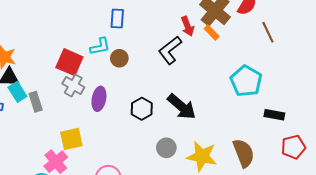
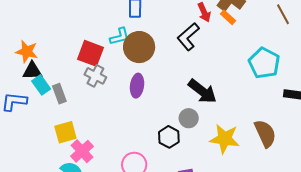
brown circle: (119, 58) -> (139, 47), size x1.8
purple ellipse: (99, 99) -> (137, 86), moved
black hexagon: (142, 109) -> (169, 137), moved
yellow square: (71, 139) -> (65, 132), moved
gray circle: (166, 148) -> (189, 118), moved

